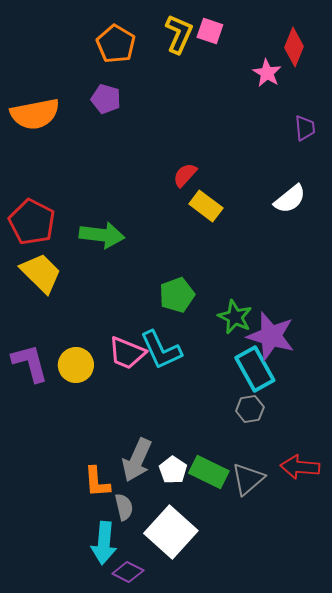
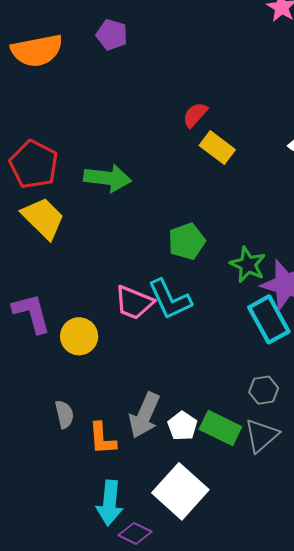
yellow circle: (76, 365) -> (79, 336), moved
gray hexagon: (250, 409) -> (264, 390), moved
gray semicircle: (124, 507) -> (64, 414), moved

